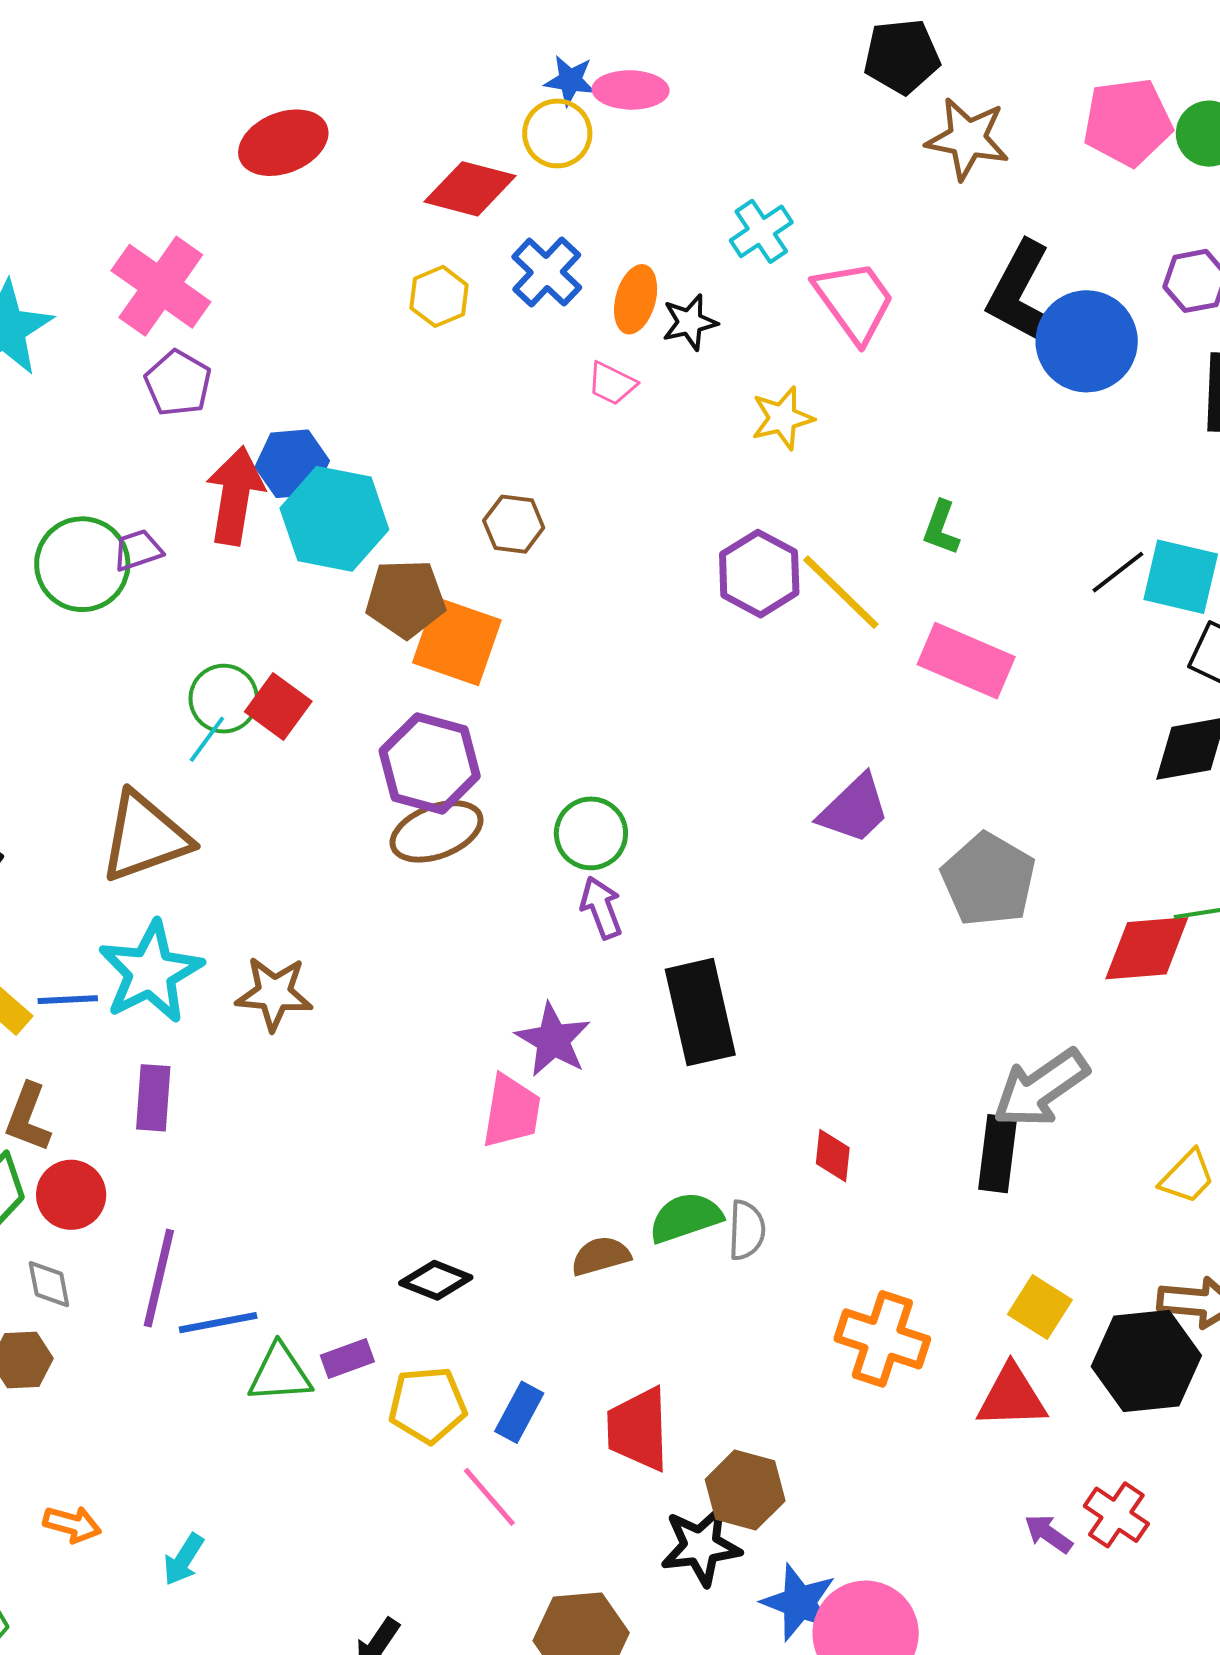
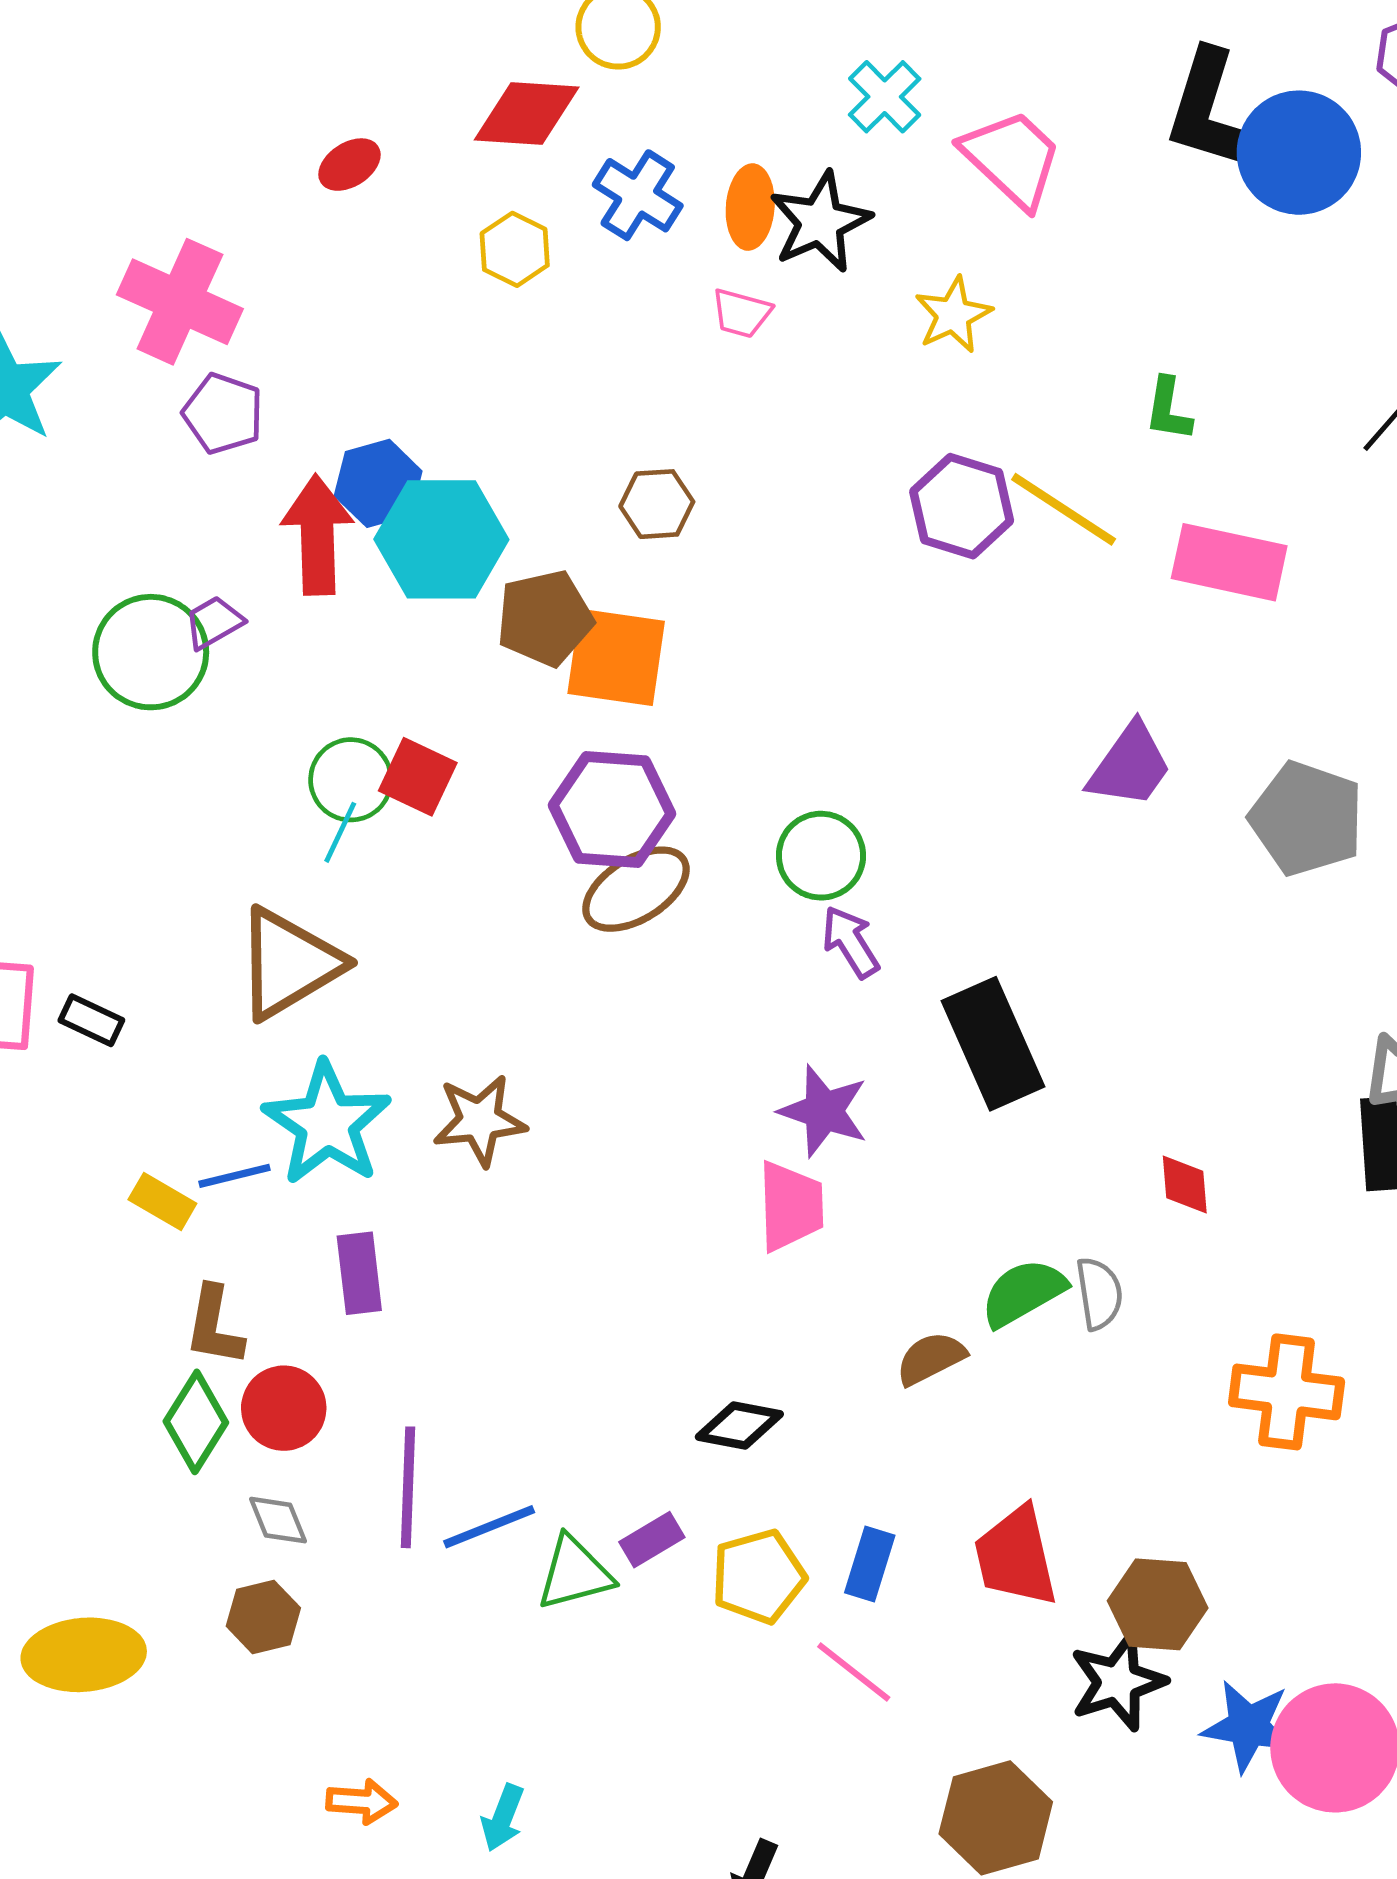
red ellipse: (283, 143) -> (349, 165), moved, size x0.6
black star: (690, 322) -> (820, 222), size x1.5

